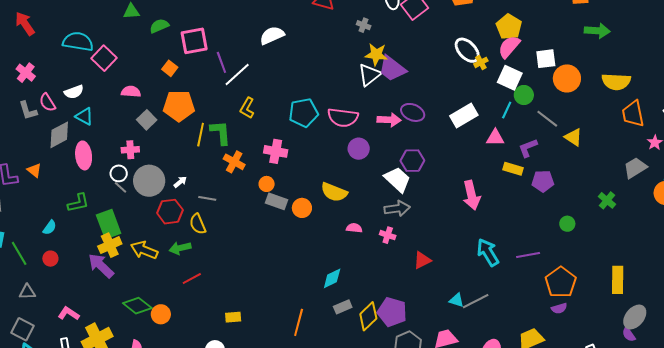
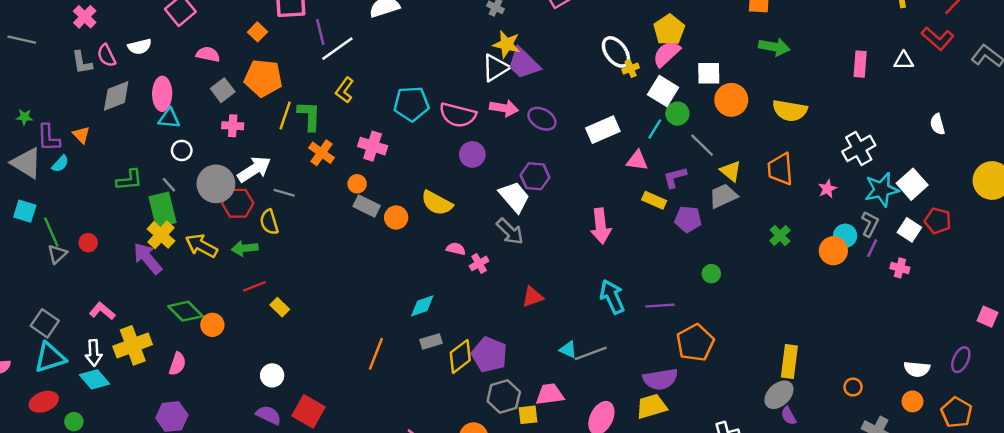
orange trapezoid: (633, 114) -> (780, 169), moved
cyan triangle: (84, 116) -> (169, 118), moved, turned -30
pink arrow: (389, 120) -> (504, 108), moved
pink cross: (130, 150) -> (233, 126), moved
pink ellipse: (84, 155) -> (162, 94), moved
gray trapezoid: (635, 168) -> (723, 196), moved
gray circle: (149, 181) -> (216, 184), moved
white arrow: (180, 182) -> (254, 169), size x2.0
gray line: (120, 187) -> (169, 185), moved
green cross: (607, 200) -> (780, 235), moved
gray arrow: (397, 208) -> (510, 231), turned 45
cyan semicircle: (50, 228) -> (60, 164), moved
pink cross: (388, 235) -> (479, 263), moved, turned 35
yellow cross: (110, 245) -> (161, 235), turned -30
yellow rectangle: (618, 280) -> (789, 362), moved
gray triangle: (27, 292) -> (57, 254), moved, turned -48
purple semicircle: (559, 308) -> (660, 379), moved, size x1.8
yellow rectangle: (233, 317) -> (280, 307), moved, turned 42
purple semicircle: (629, 334) -> (789, 416), moved

